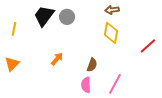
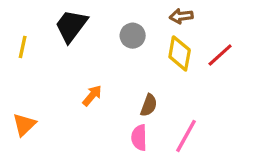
gray circle: (67, 17) -> (133, 36), moved
red line: (148, 46) -> (220, 55), moved
orange triangle: (12, 64) -> (24, 125), moved

